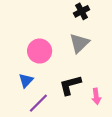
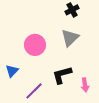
blue triangle: (26, 80) -> (12, 71), moved

